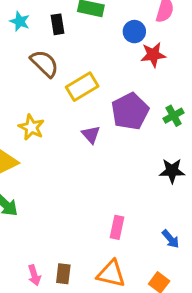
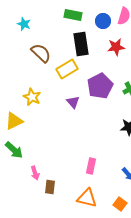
black rectangle: (57, 24) -> (81, 44), moved, size x1.6
blue circle: (134, 32) -> (103, 21), moved
brown rectangle: (63, 274) -> (50, 187), moved
pink arrow: (34, 275) -> (35, 173), moved

